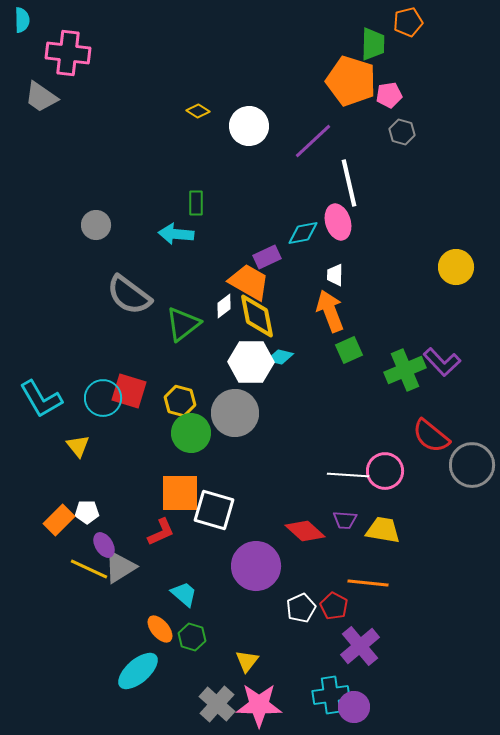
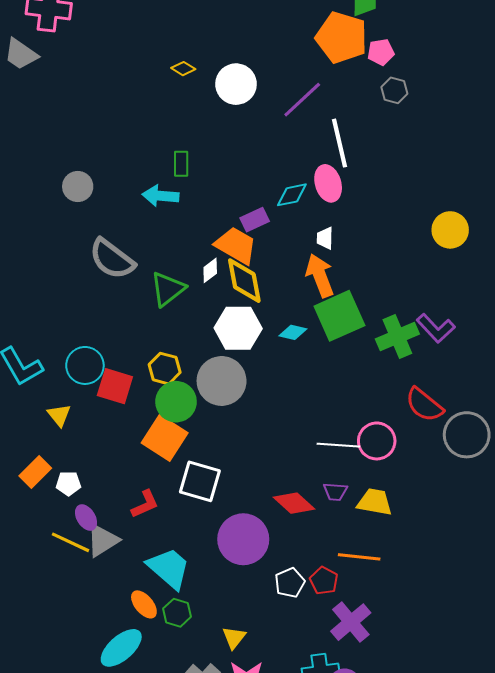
green square: (349, 350) -> (339, 316), size x1.8
cyan diamond: (280, 357) -> (293, 332), moved
red square: (129, 391) -> (115, 386), moved
orange square: (180, 493) -> (165, 438), moved, turned 33
orange rectangle: (59, 520) -> (35, 472), moved
cyan trapezoid: (184, 594) -> (169, 568), size x1.6

